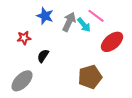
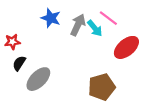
red star: (24, 38) -> (12, 42), moved
black semicircle: (43, 56) -> (19, 63), moved
gray ellipse: (22, 81) -> (38, 79), moved

